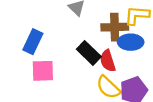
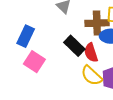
pink square: (43, 71) -> (34, 62), turned 35

